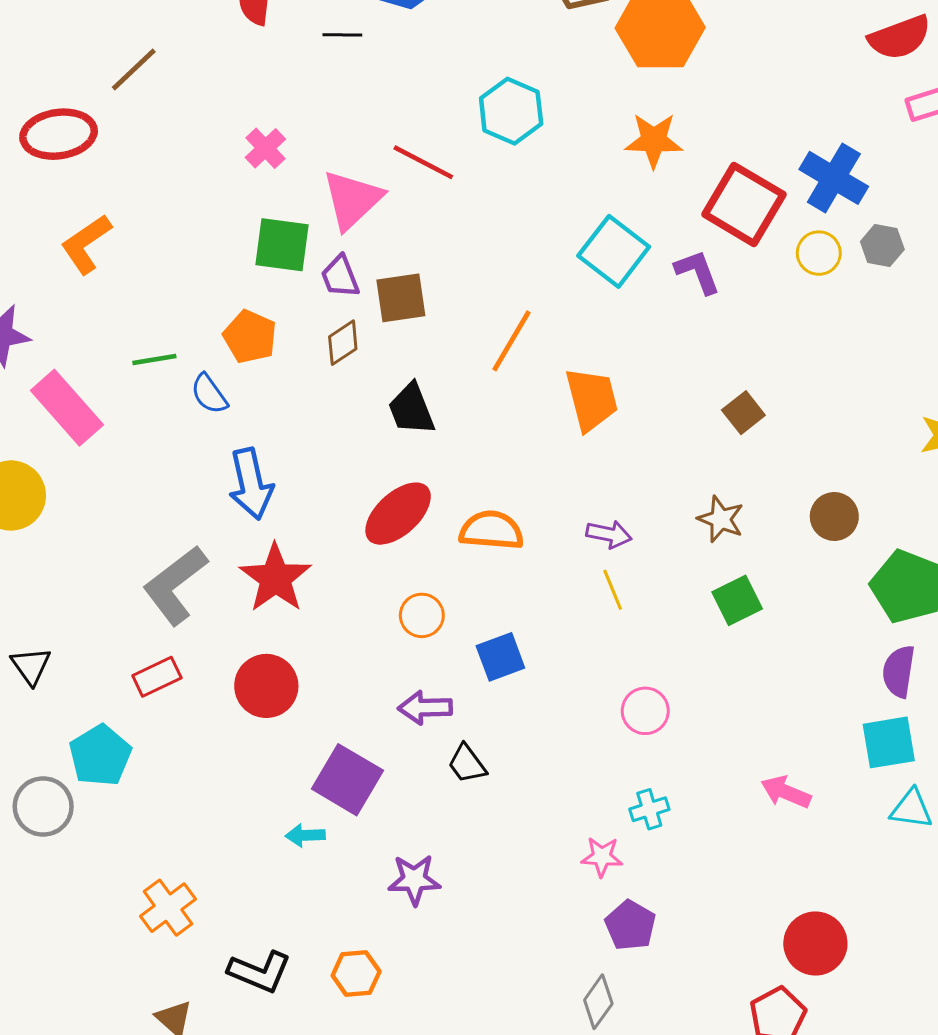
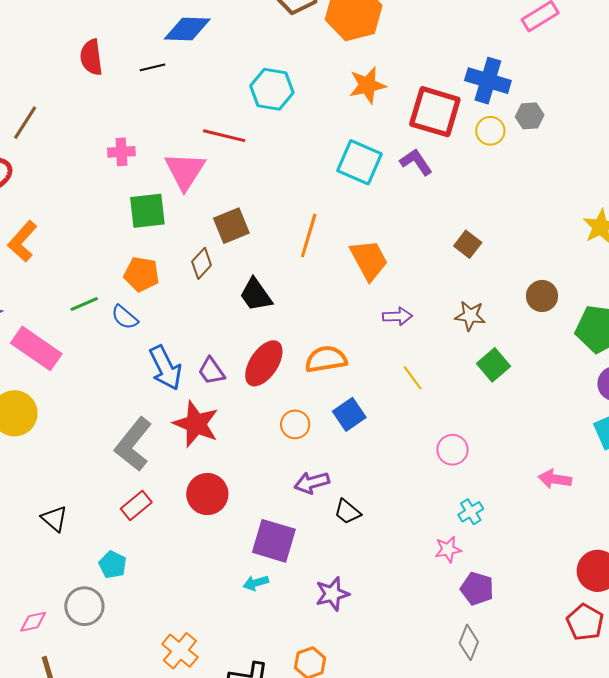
pink cross: (265, 148) -> (121, 152), turned -36
purple trapezoid: (340, 277) -> (211, 371), moved
purple arrow: (609, 534) -> (397, 316), moved
blue square: (500, 657) -> (349, 414), moved
cyan pentagon: (100, 755) -> (113, 565), size x0.7

